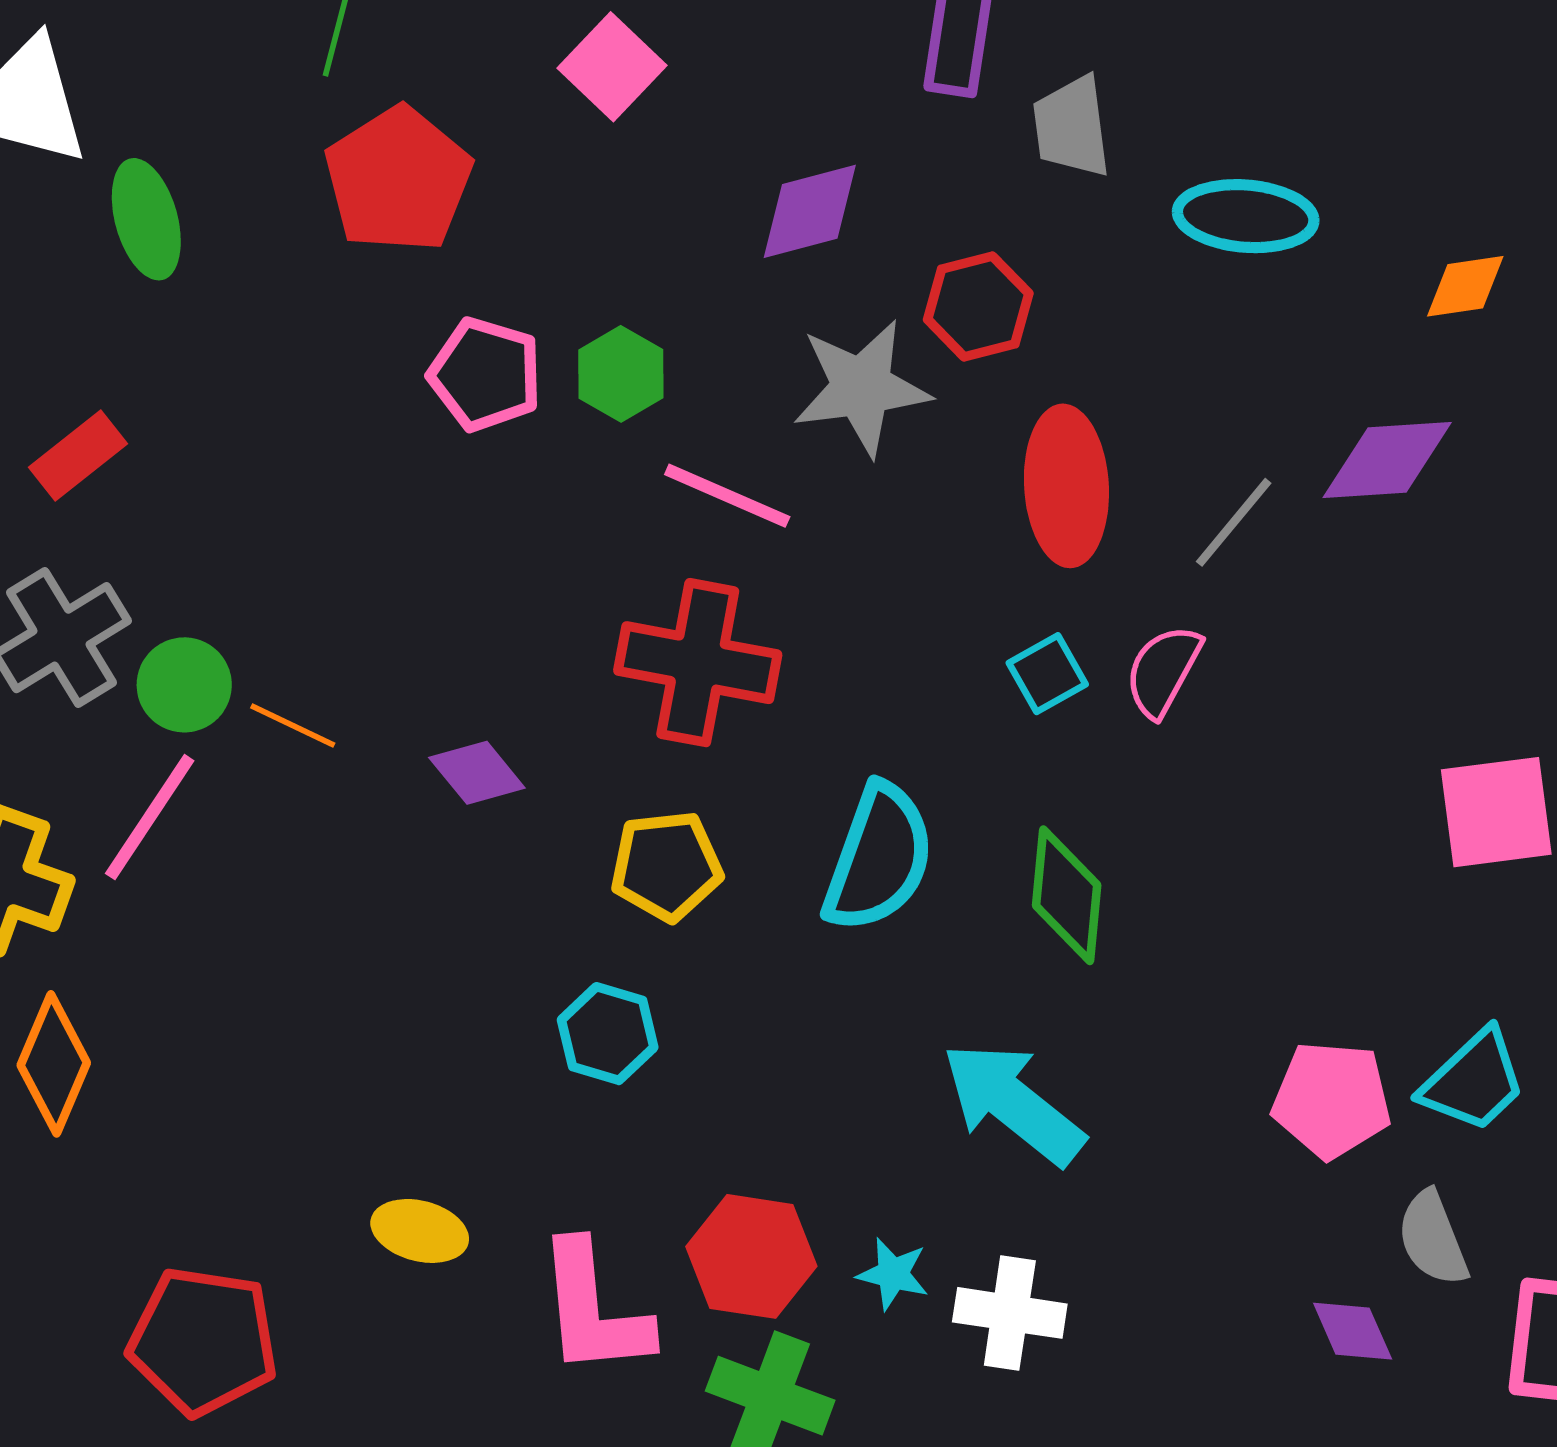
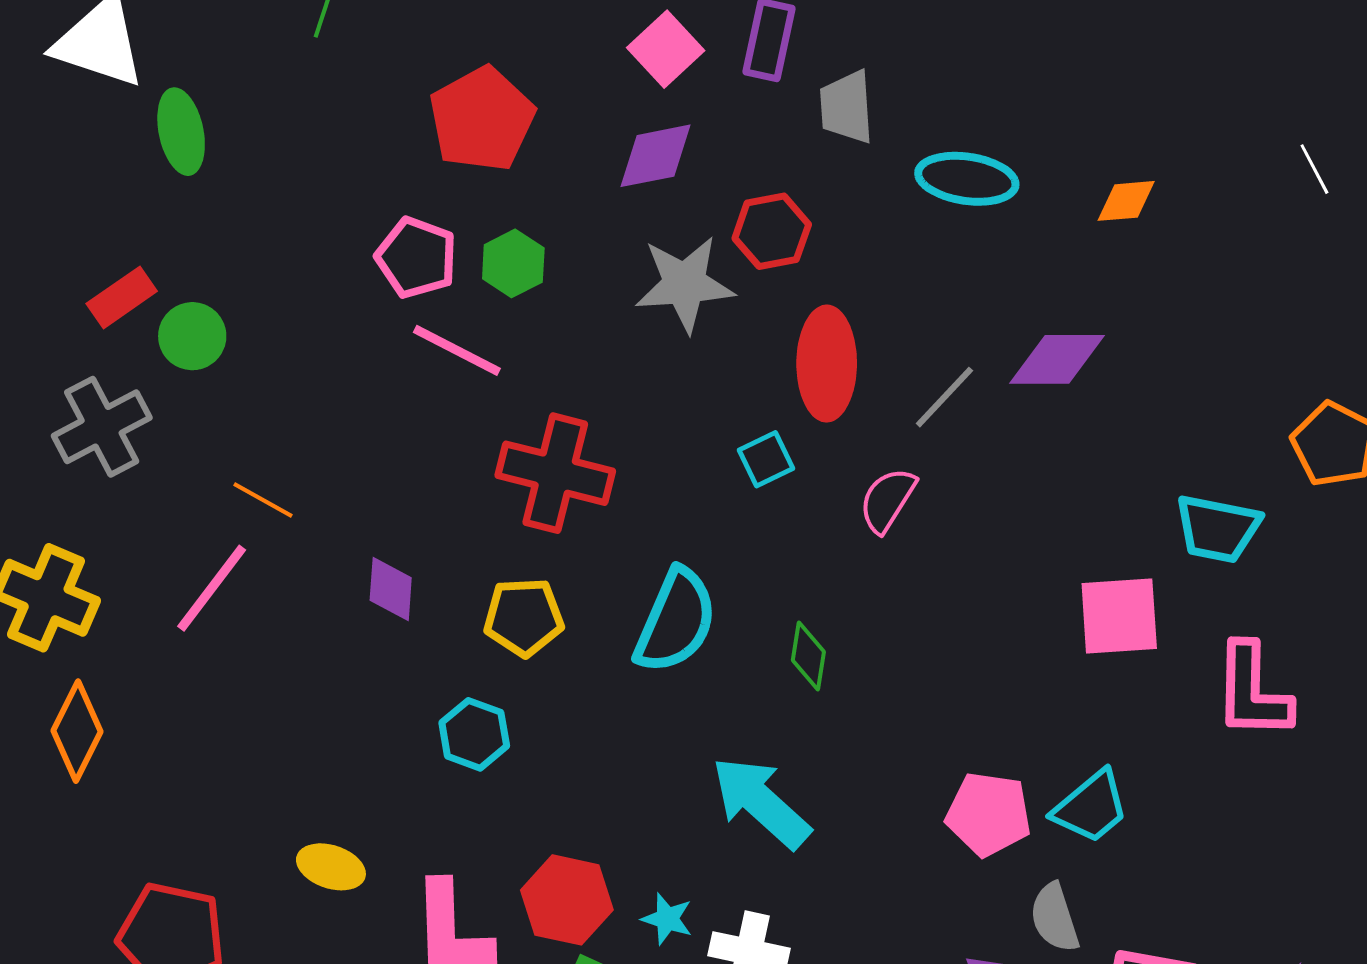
pink square: (612, 67) -> (666, 49), moved
red pentagon: (398, 180) -> (482, 119), moved
orange diamond: (1465, 286) -> (1126, 201), moved
pink line: (727, 496) -> (457, 350), moved
cyan square: (1047, 674) -> (766, 459), moved
green circle: (184, 685) -> (192, 336), moved
purple diamond: (477, 773) -> (391, 589), moved, turned 40
pink line: (150, 817) -> (212, 588), moved
green diamond: (1067, 895) -> (808, 656), size x0.7

